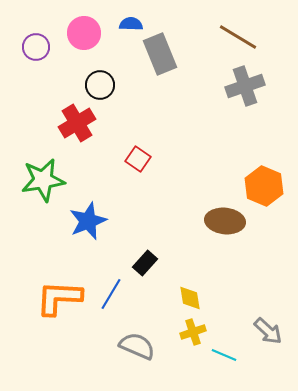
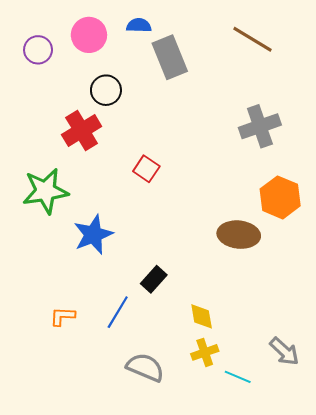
gray cross: (245, 86) -> (260, 126), moved
orange L-shape: (59, 298) -> (62, 316), size x0.5

